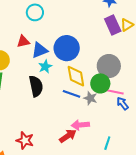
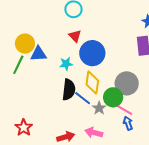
red triangle: (23, 42) -> (75, 36), moved, turned 40
blue triangle: (40, 50) -> (38, 54), moved
black semicircle: (36, 86) -> (69, 90), moved
pink arrow: (80, 125) -> (94, 133), moved

